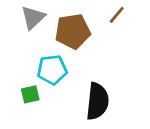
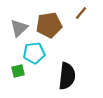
gray triangle: (33, 18) -> (19, 28), moved

